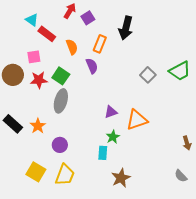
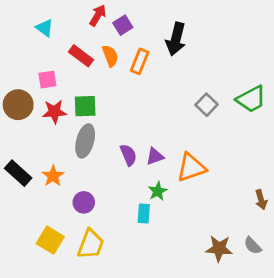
red rectangle: (47, 34) -> (81, 56), moved
orange semicircle: (72, 47) -> (110, 56), moved
purple semicircle: (92, 66) -> (128, 155), moved
green square: (61, 76) -> (85, 106), turned -36
brown star: (121, 178) -> (219, 248), moved, turned 30

